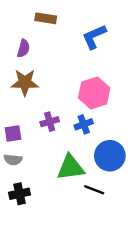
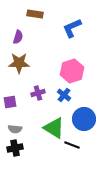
blue cross: (84, 124) -> (64, 95), turned -32
gray semicircle: (13, 160) -> (15, 129), moved
green triangle: (71, 168) -> (54, 128), turned 40

